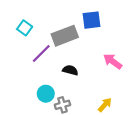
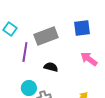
blue square: (91, 20) -> (82, 28), moved
purple line: (41, 54) -> (25, 52), turned -36

